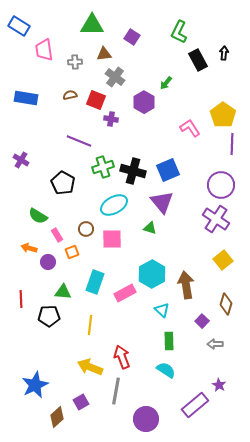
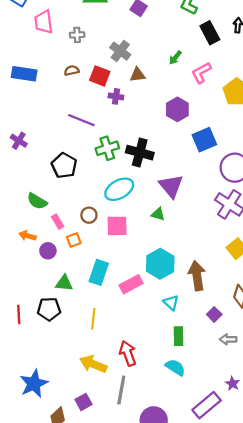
brown triangle: (104, 54) -> (138, 75), moved
purple hexagon: (144, 102) -> (177, 109), moved
pink L-shape: (190, 128) -> (201, 73), moved, turned -85
blue square: (168, 170) -> (204, 140), moved
red line: (21, 299) -> (19, 314), moved

